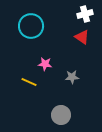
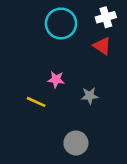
cyan circle: (31, 26) -> (61, 23), moved

